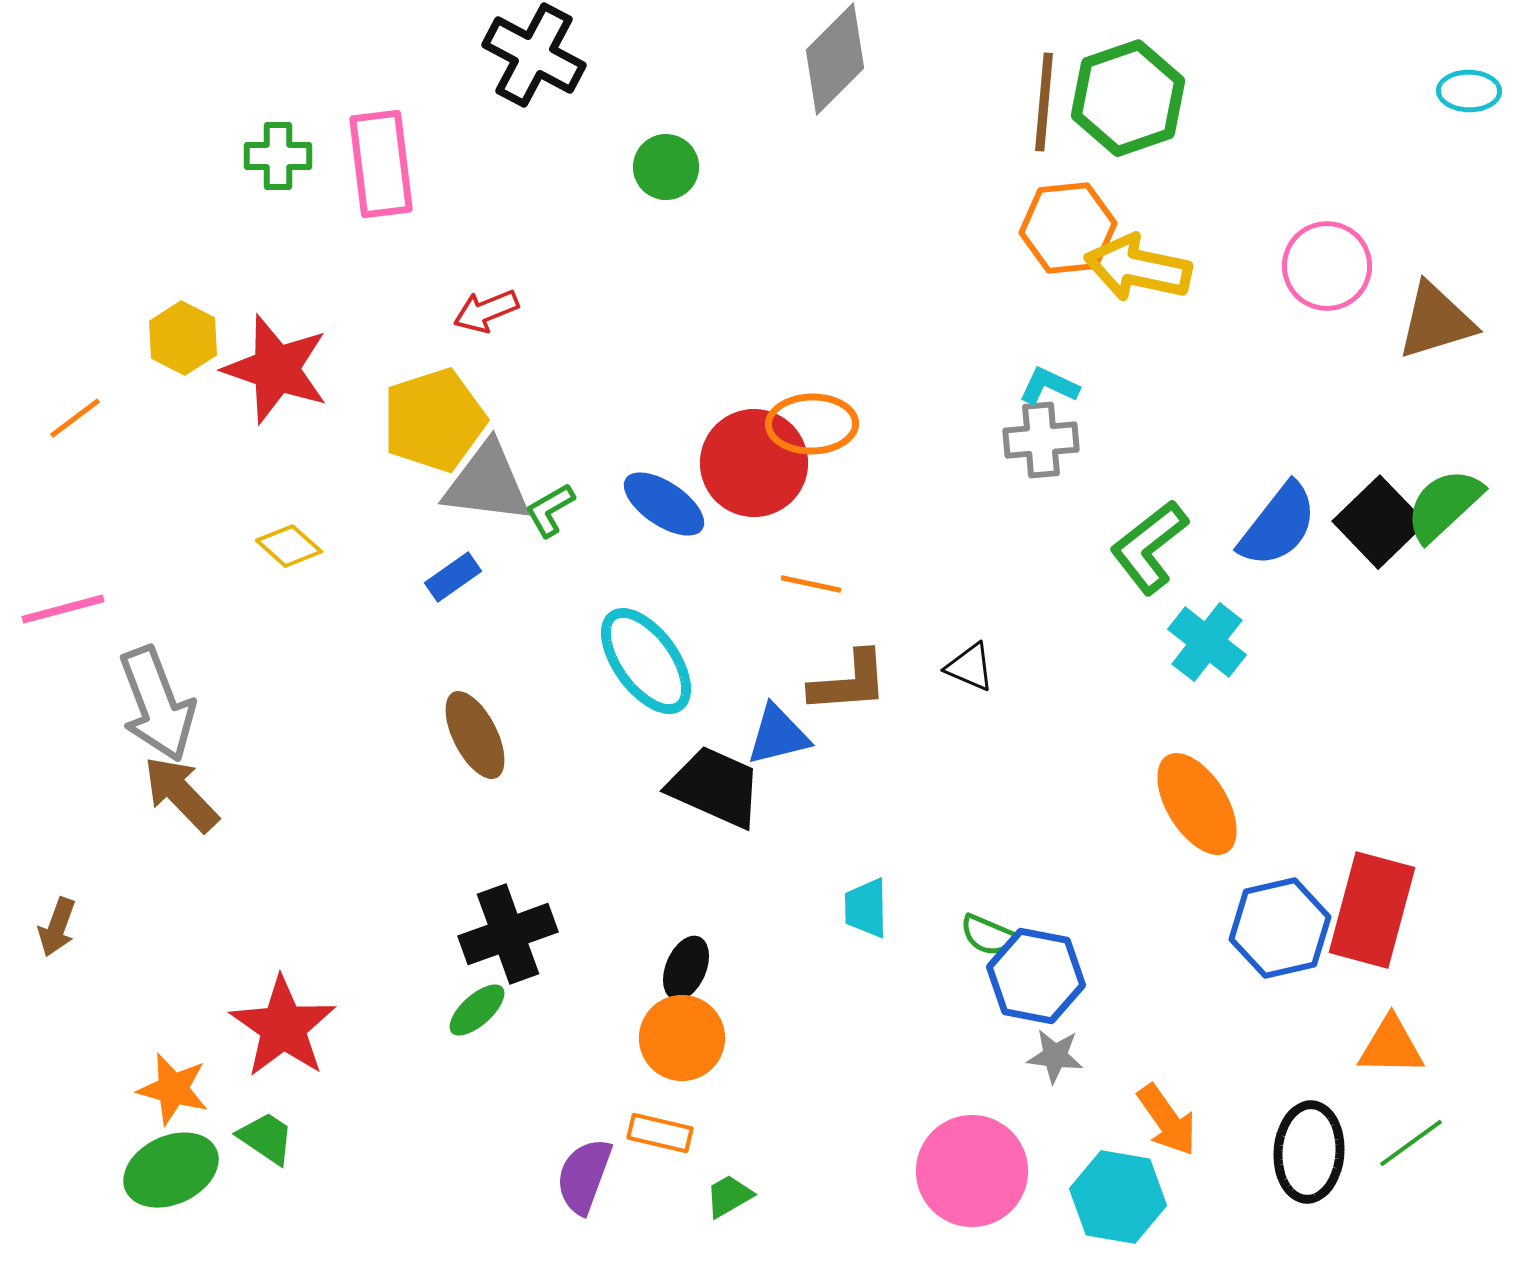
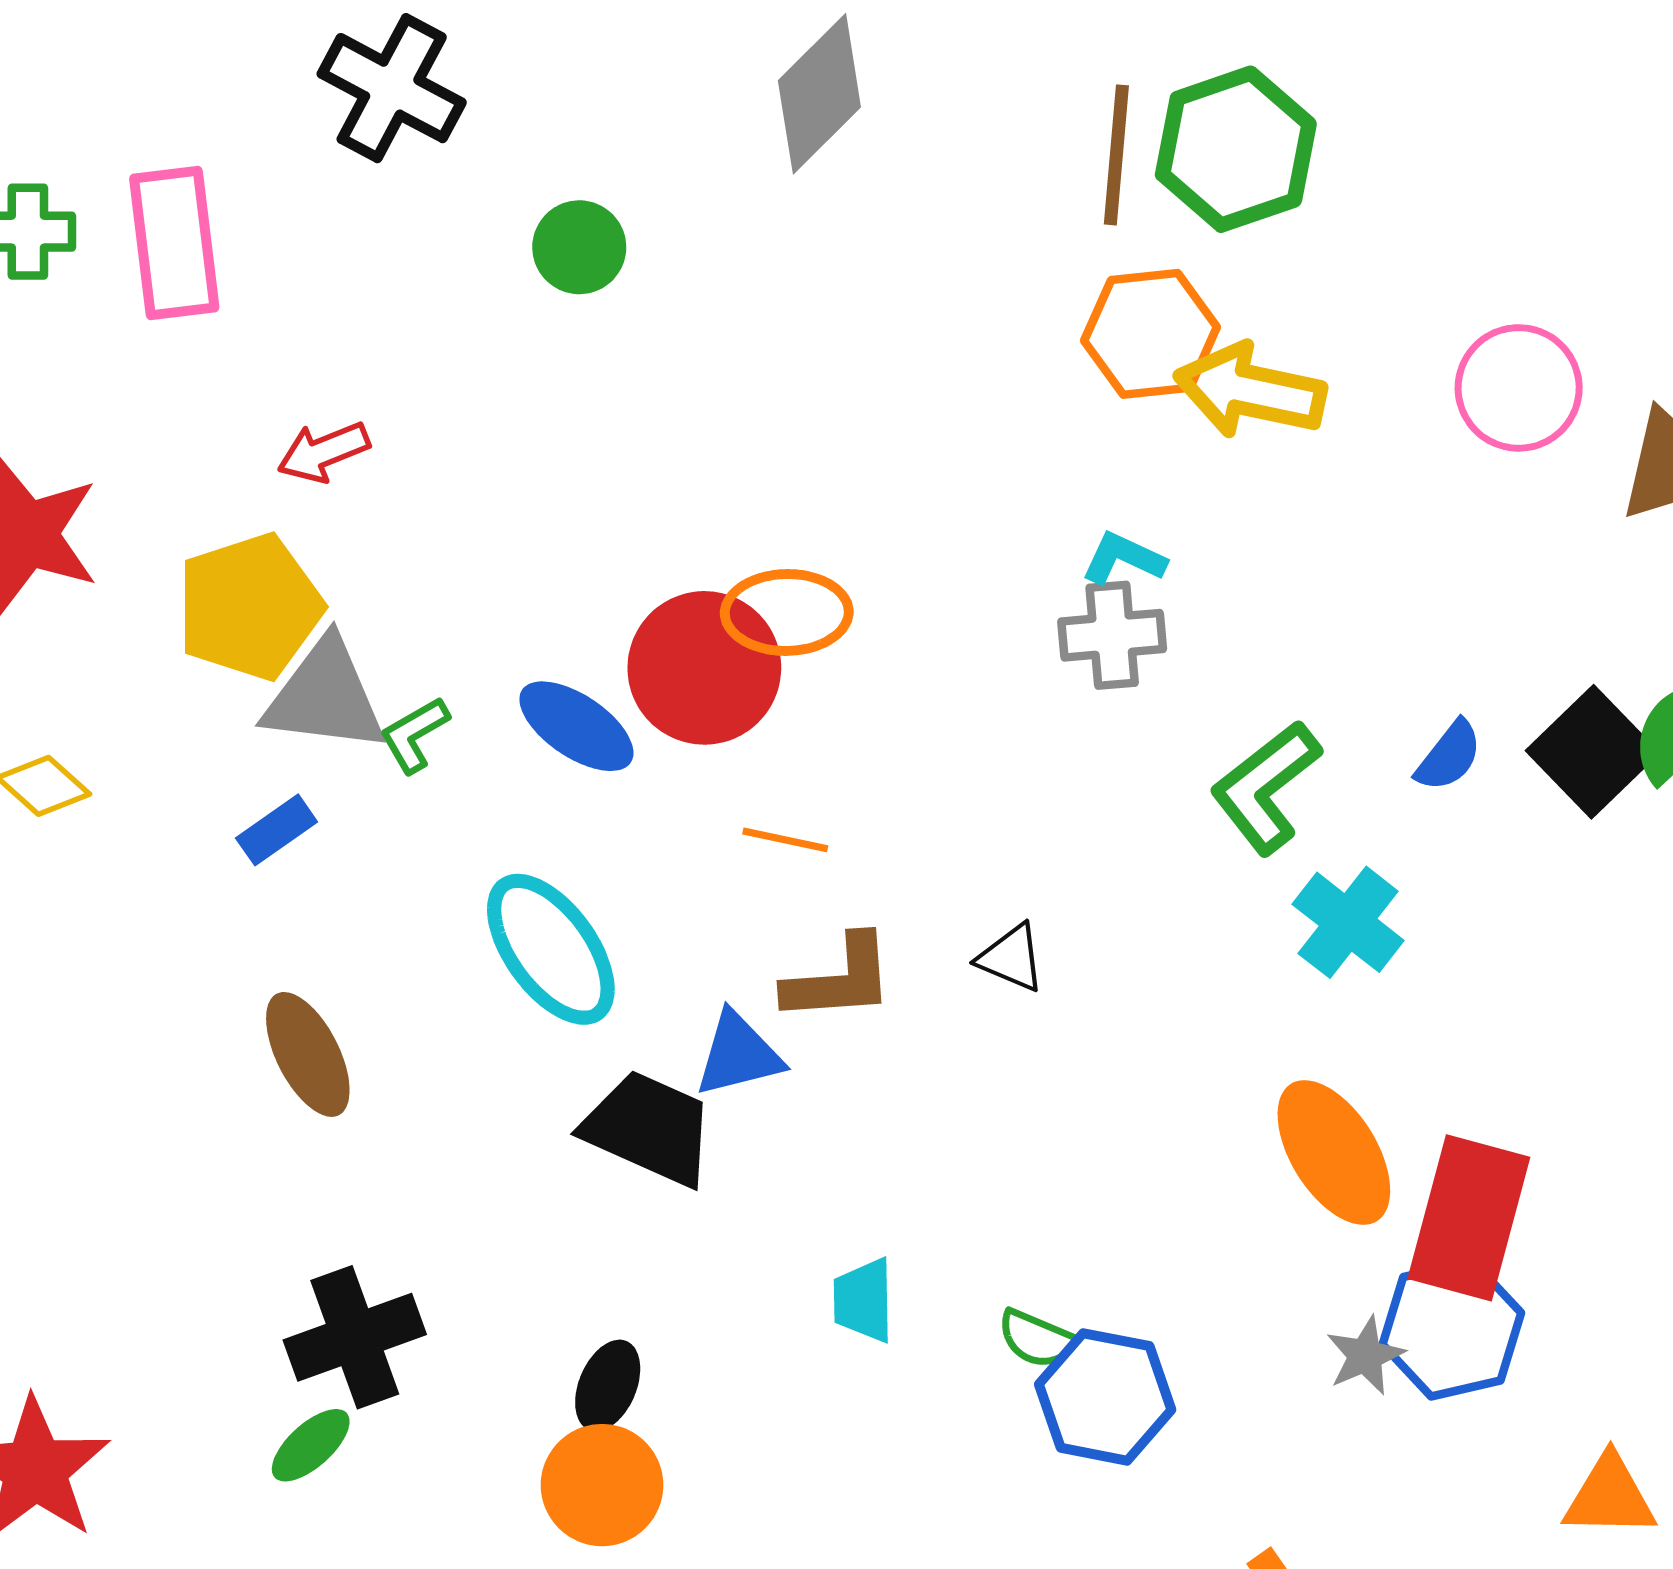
blue semicircle: (1278, 525) -> (1449, 756), size x0.6
red rectangle: (1372, 910) -> (1469, 1218), moved
gray star: (1055, 1056) -> (1365, 1356), moved, turned -30

